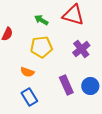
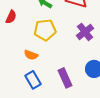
purple rectangle: (66, 85) -> (65, 78), moved

